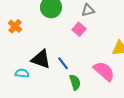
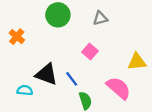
pink square: (79, 29) -> (90, 51), moved

